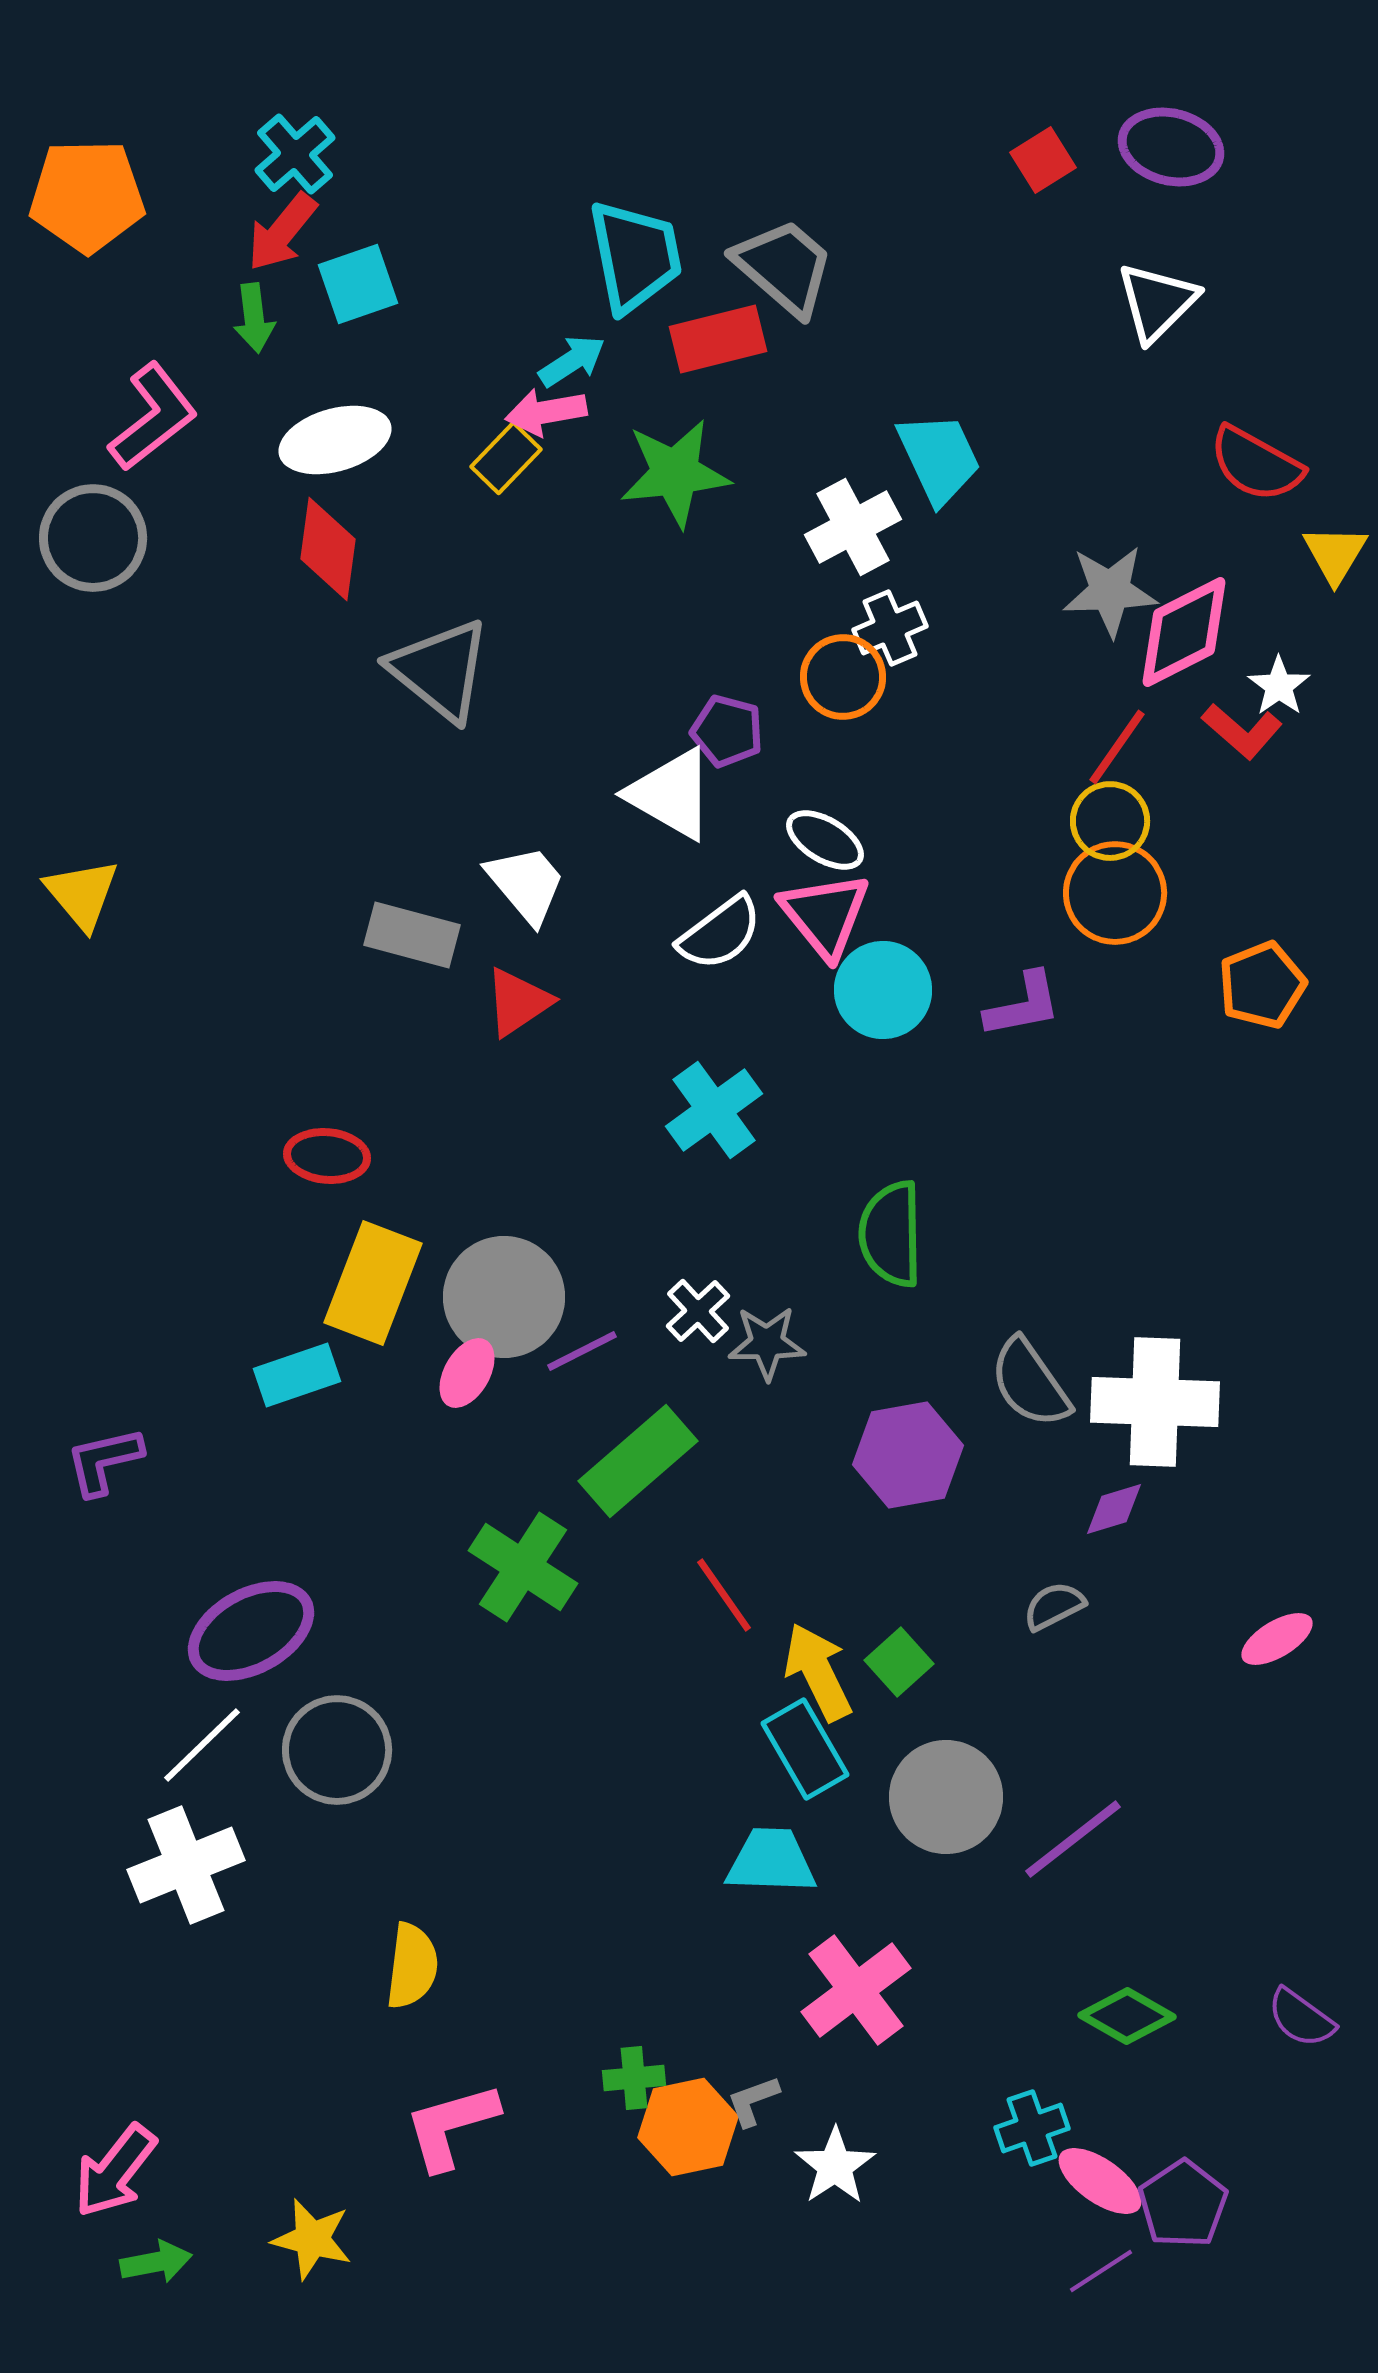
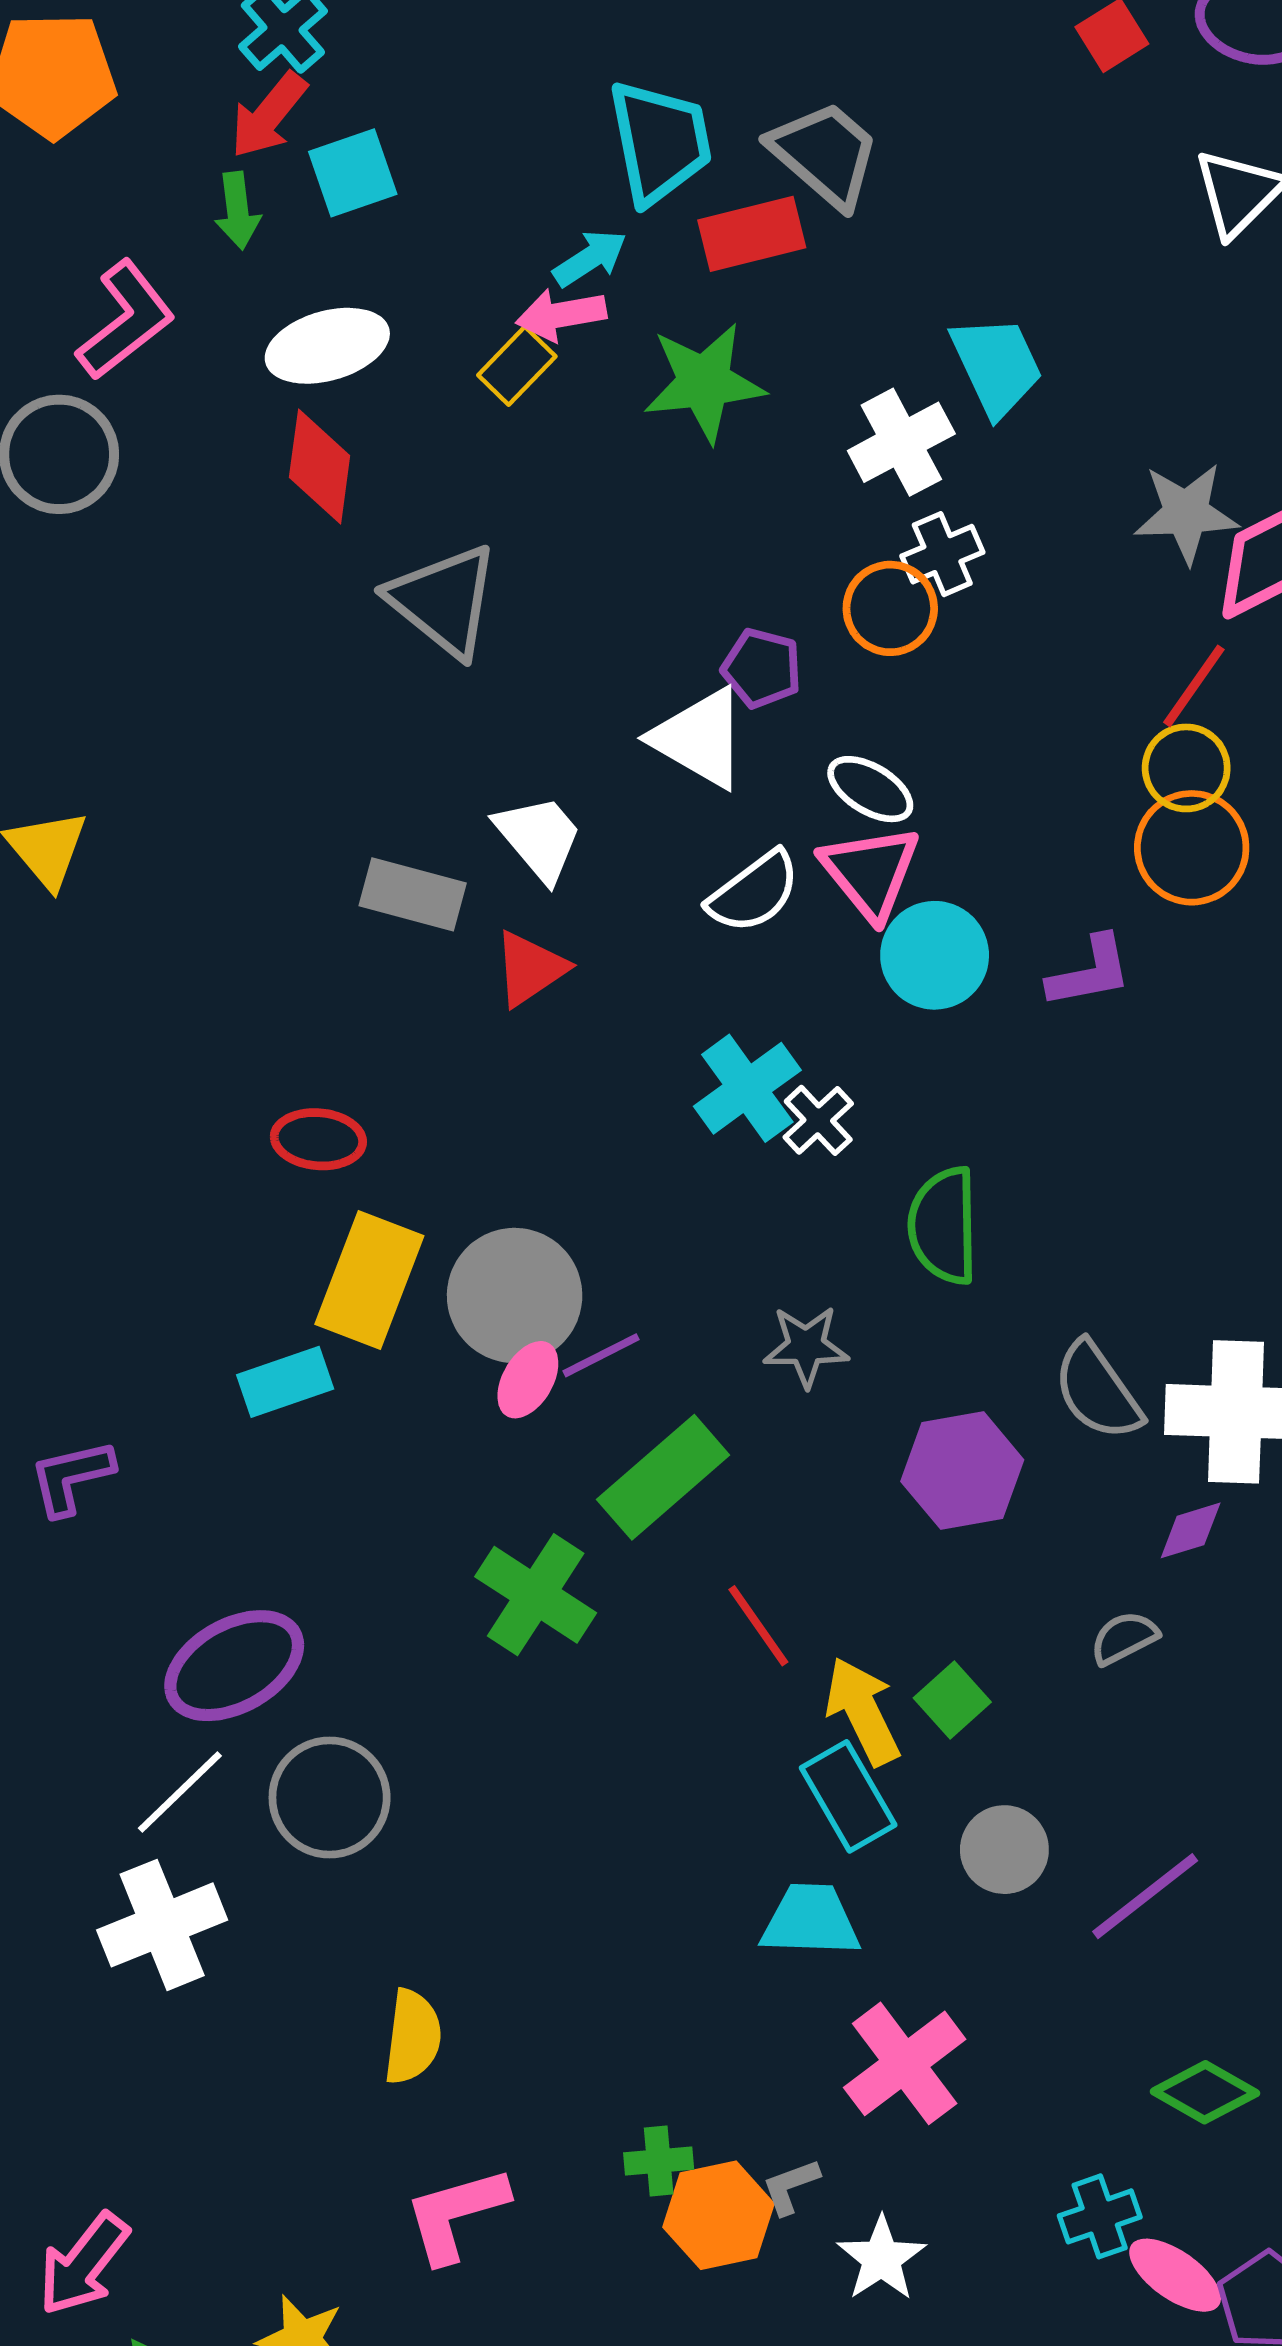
white cross: (698, 1311) -> (818, 1120), moved
pink ellipse: (467, 1373) -> (528, 1380), moved
gray circle: (946, 1797) -> (1004, 1850), size x0.7

